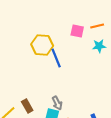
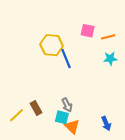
orange line: (97, 26) -> (108, 37), moved
cyan star: (99, 46) -> (110, 59), moved

